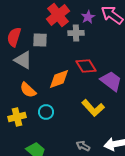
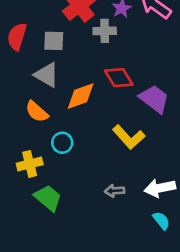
gray triangle: (23, 60) -> (47, 75), moved
yellow cross: (17, 117) -> (30, 164), moved
gray arrow: (83, 146) -> (115, 191), turned -32

